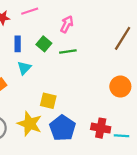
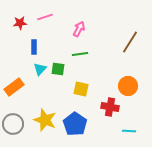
green square: (44, 44) -> (58, 69), moved, turned -32
yellow square: (48, 101) -> (81, 89), moved
red cross: (101, 128) -> (110, 107), moved

